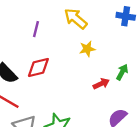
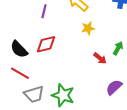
red arrow: (101, 84) -> (100, 58), turned 64

